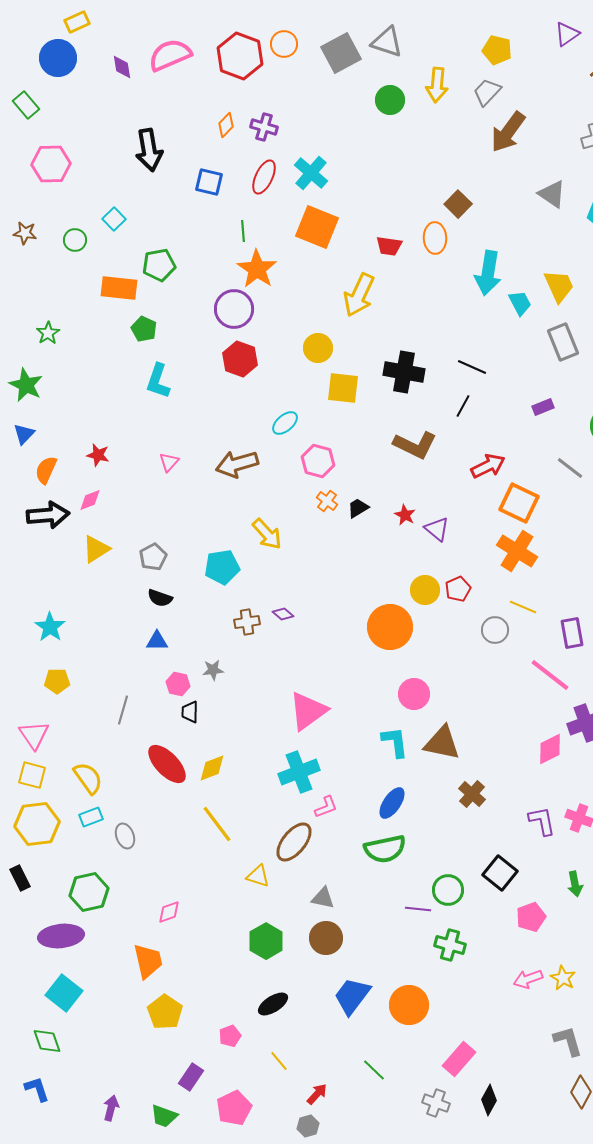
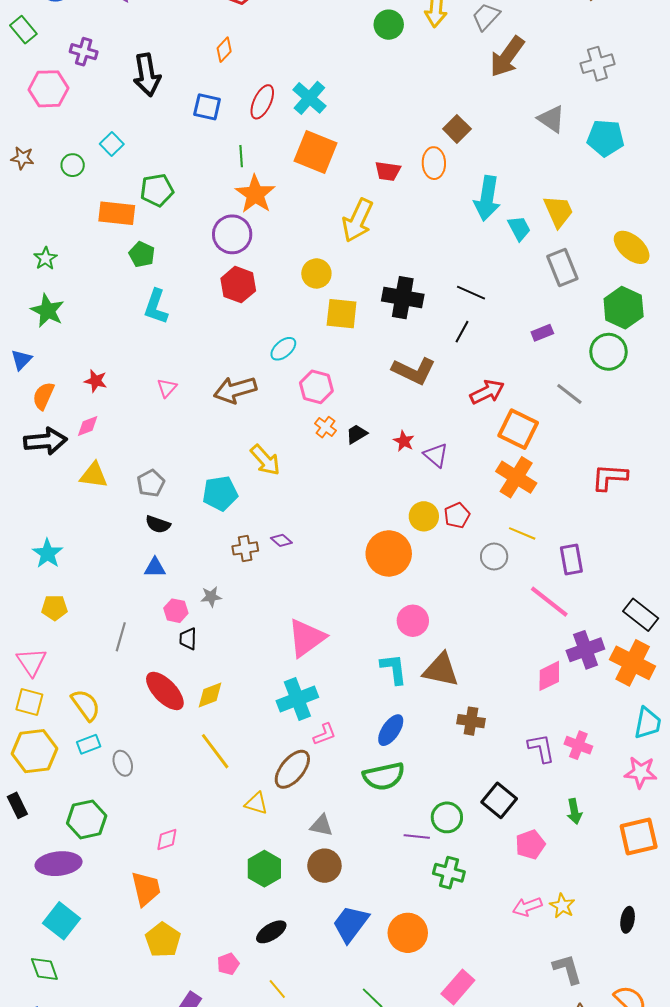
purple cross: (264, 127) -> (84, 52), moved
green star: (26, 385) -> (47, 311), moved
yellow triangle: (96, 549) -> (94, 475), turned 40
brown cross: (472, 794) -> (471, 721), turned -32

